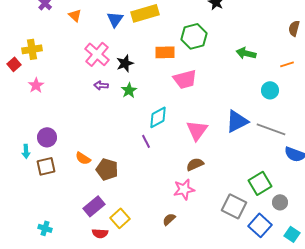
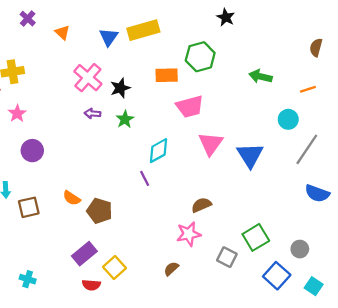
blue triangle: (237, 121) -> (250, 155), turned -35
gray line: (271, 129) -> (307, 149), moved, turned -76
pink triangle: (197, 130) -> (211, 144), moved
purple circle: (47, 137) -> (32, 151), moved
green square: (260, 183) -> (256, 237), moved
gray square: (234, 206) -> (227, 257), moved, size x0.7

